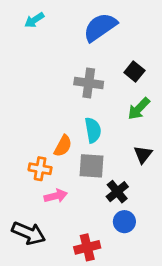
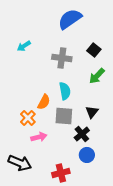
cyan arrow: (34, 20) -> (24, 46), moved
black triangle: (143, 154) -> (92, 112), moved
orange cross: (40, 169) -> (28, 118), turned 35

